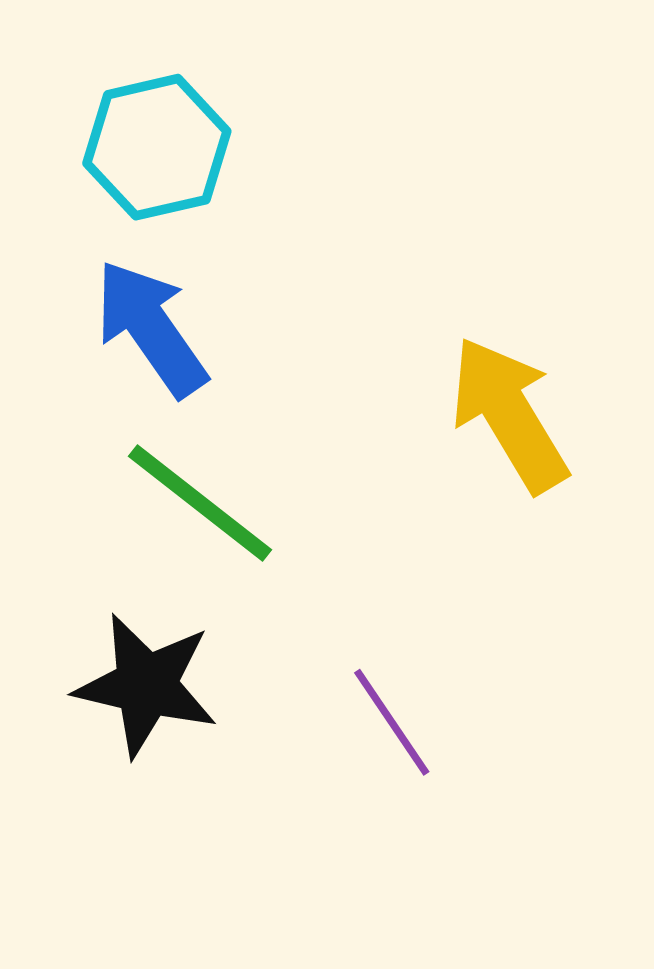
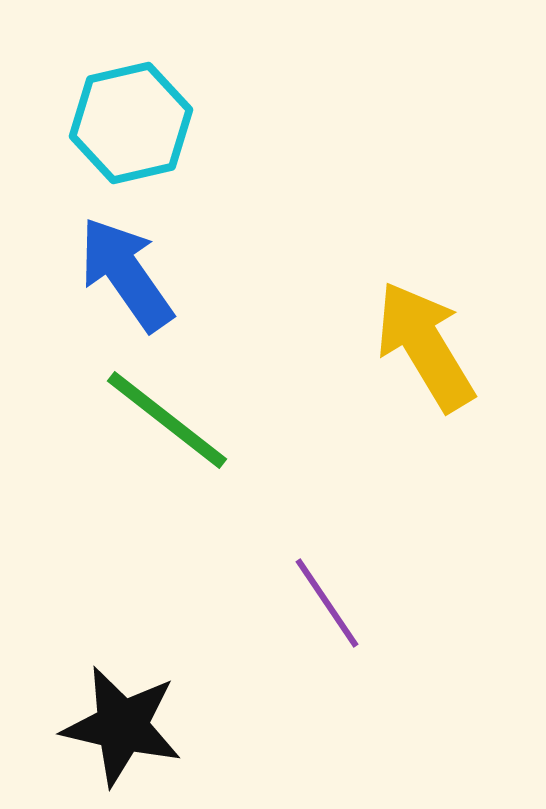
black star: (146, 685) -> (122, 726), moved

